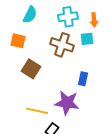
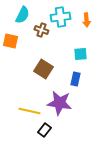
cyan square: (87, 39) -> (80, 54), moved
brown cross: (62, 45) -> (41, 30), moved, size x0.6
brown square: (31, 69) -> (43, 69), moved

